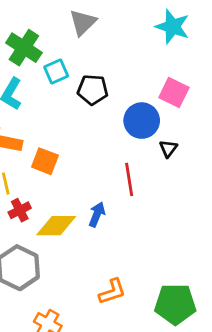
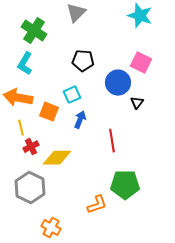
cyan square: (56, 71) -> (72, 95), moved
red line: (129, 179) -> (112, 141), moved
blue arrow: (97, 214) -> (80, 120), moved
green pentagon: (175, 304) -> (125, 185), moved

